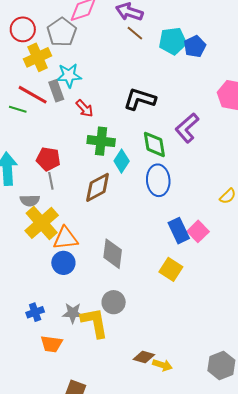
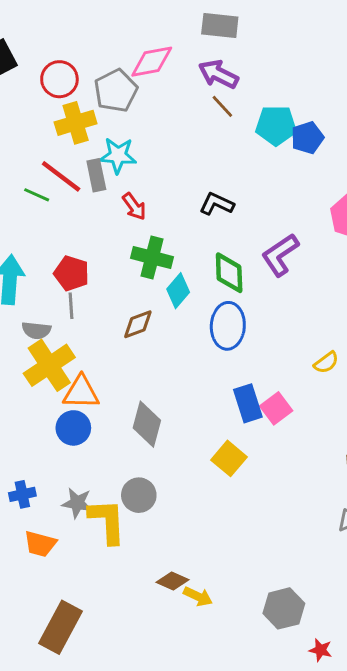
black L-shape: (140, 99) -> (217, 204), size x0.7
brown diamond: (98, 187) -> (138, 324), size x0.7

